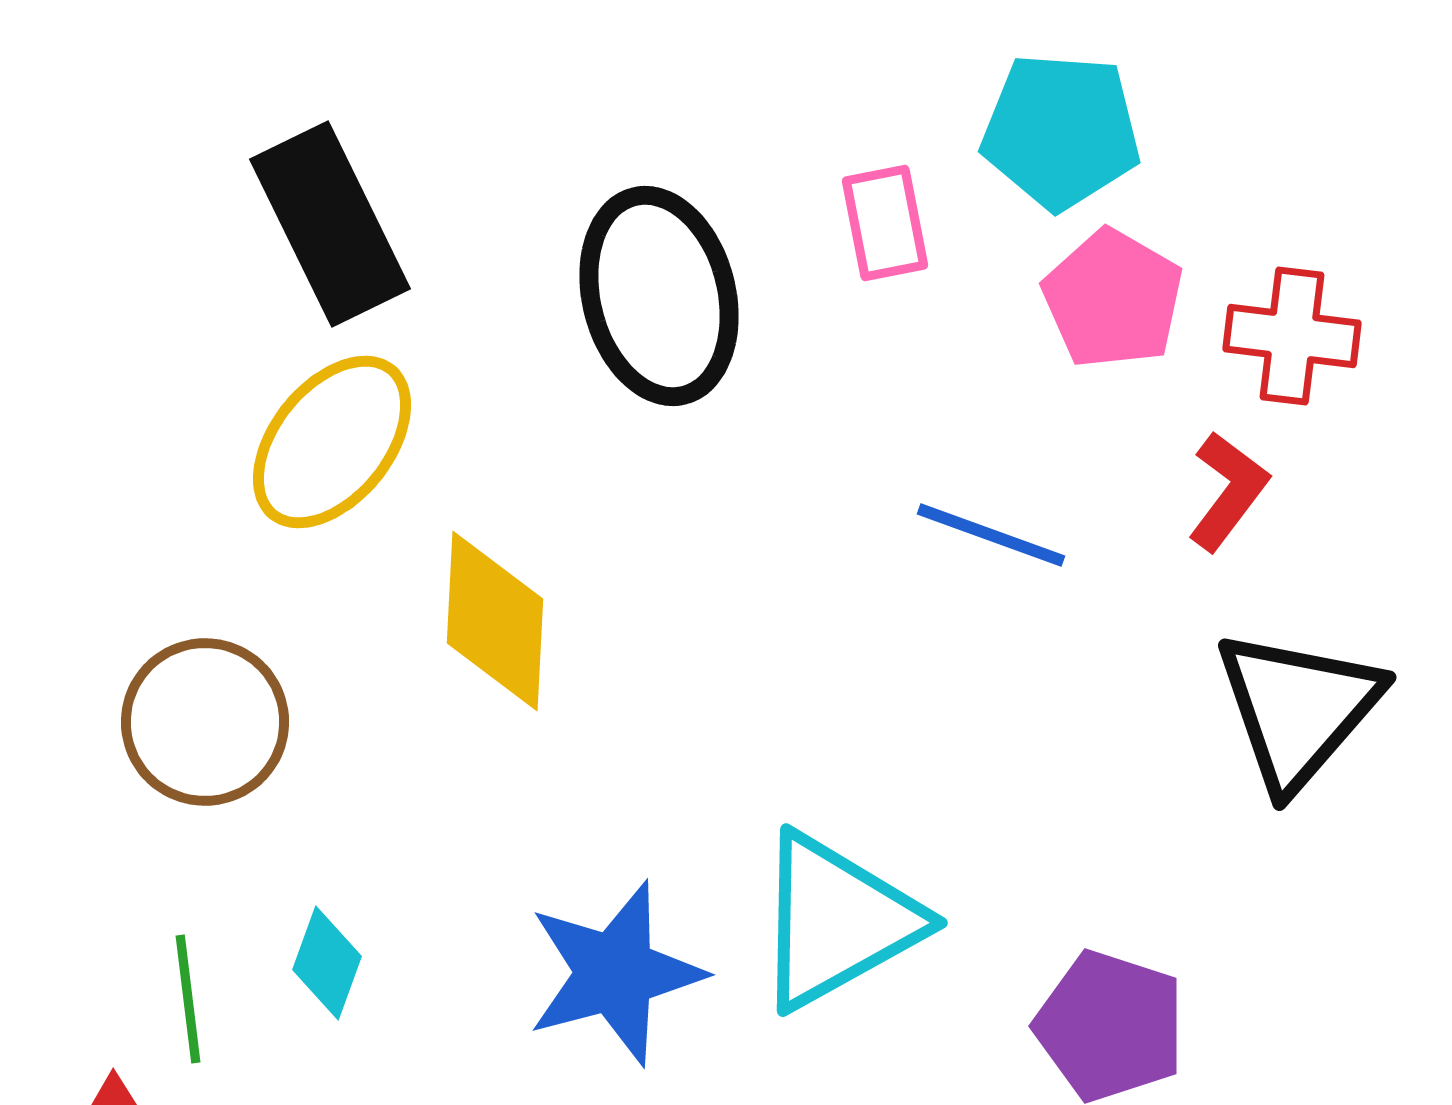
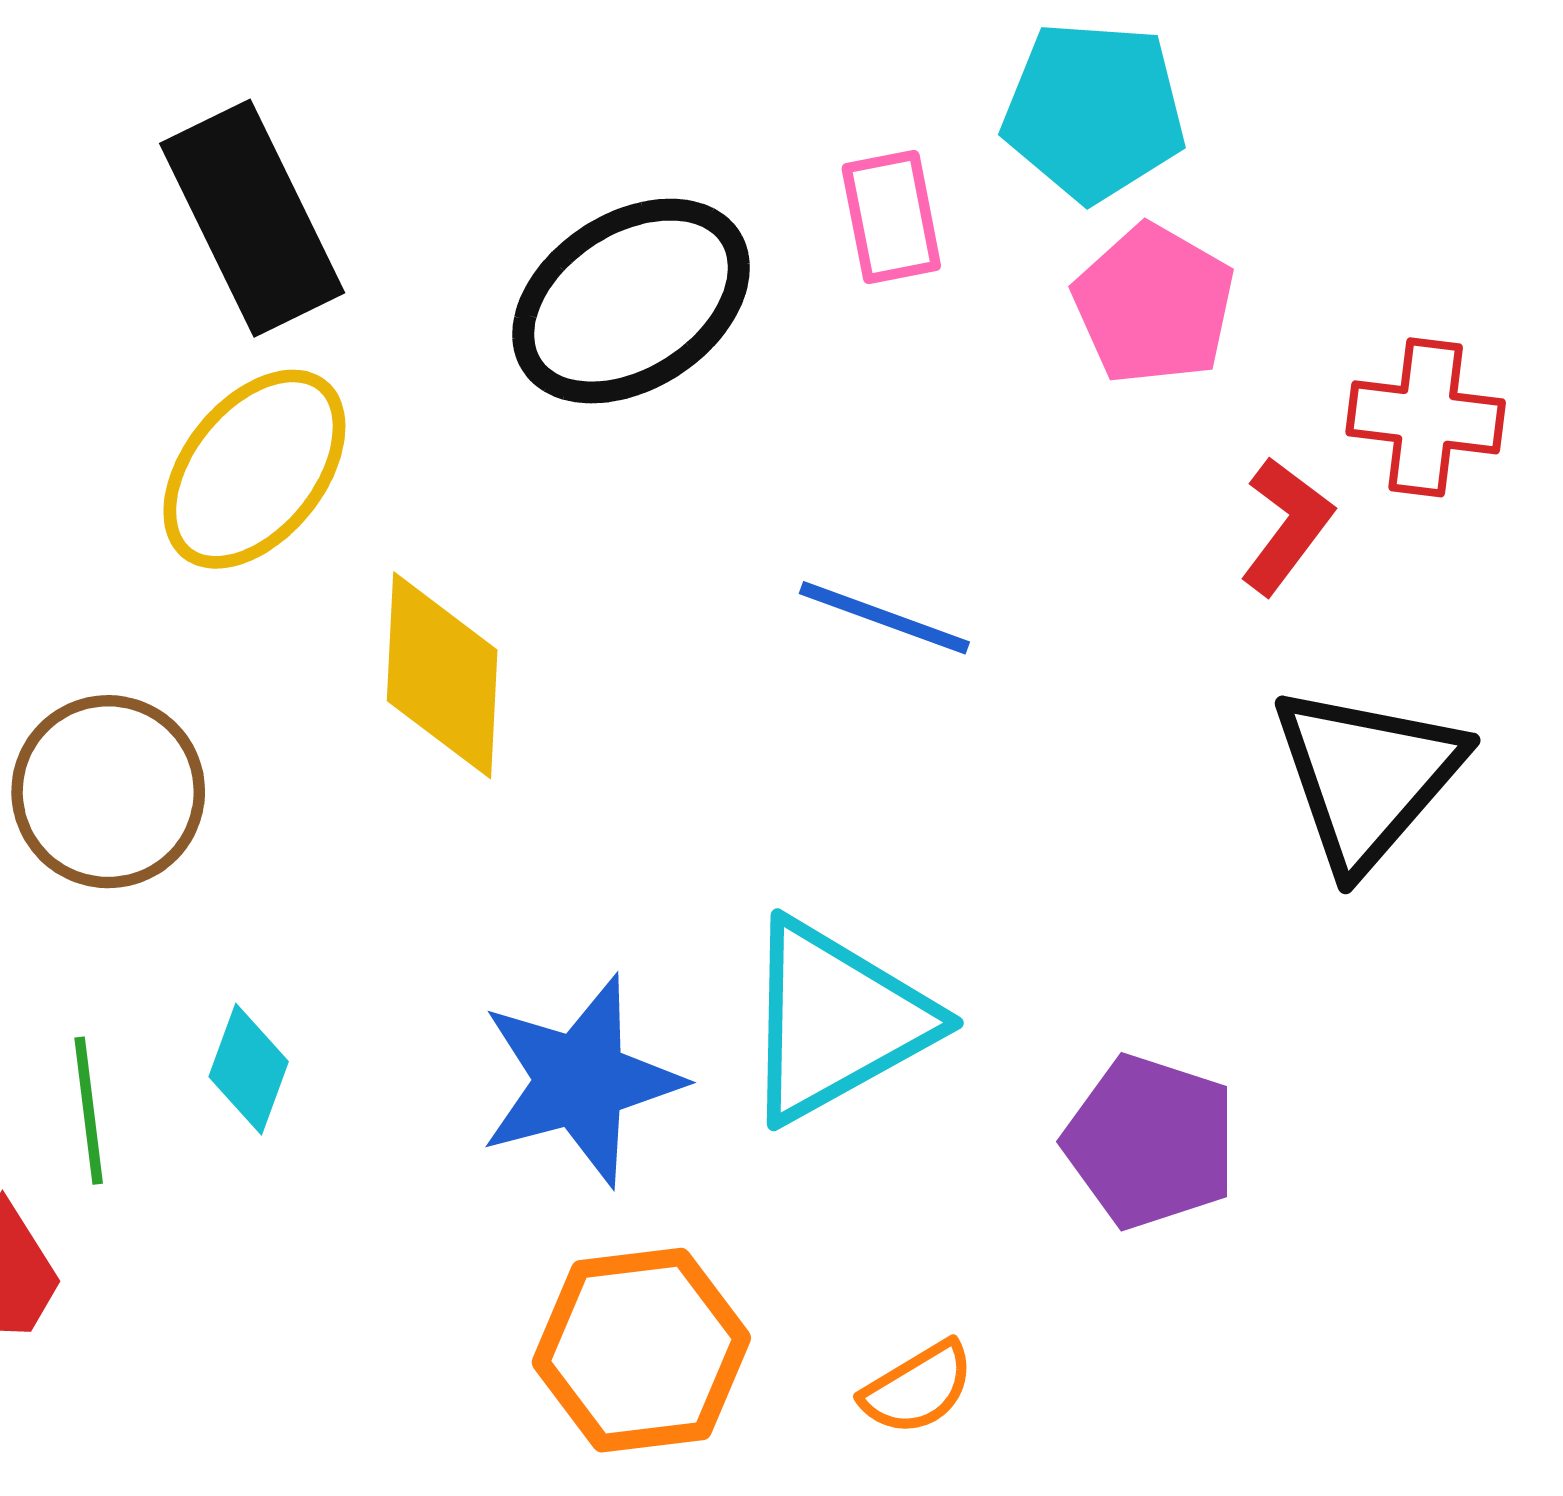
black ellipse: (659, 296) -> (631, 301), turned 71
red cross: (1292, 336) -> (1426, 417), moved
blue line: (991, 535) -> (884, 618), moved

